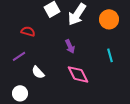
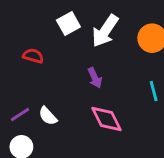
purple line: (19, 56) -> (20, 115), moved

